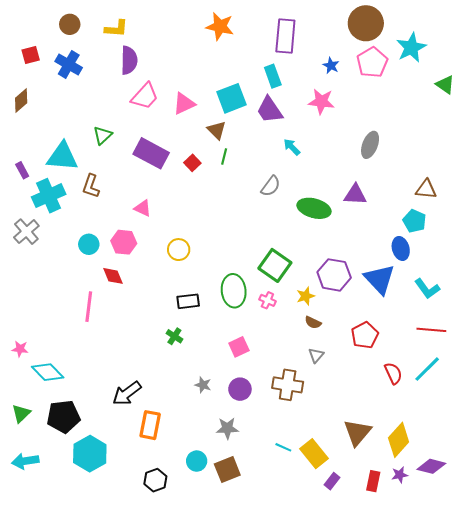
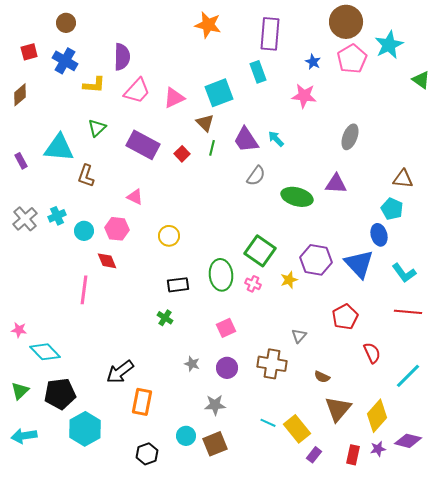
yellow L-shape: (116, 29) -> (94, 85), moved
purple trapezoid: (270, 110) -> (246, 140), moved
cyan cross: (49, 196) -> (57, 216), moved, size x0.6
brown semicircle: (313, 323) -> (322, 377), moved
cyan line: (427, 369) -> (408, 376), moved

